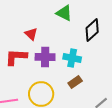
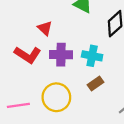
red L-shape: (16, 57) -> (28, 55), turned -150

